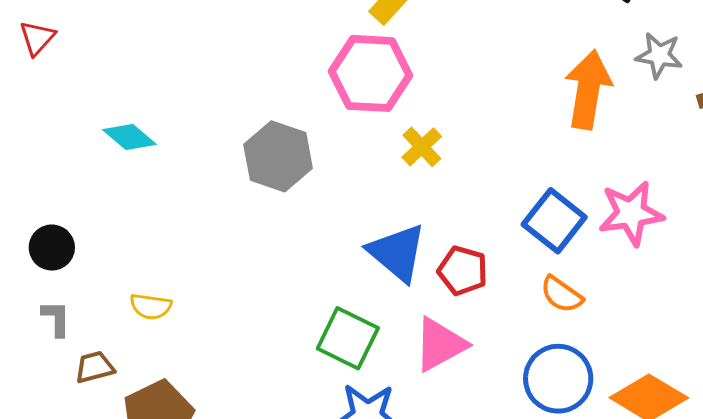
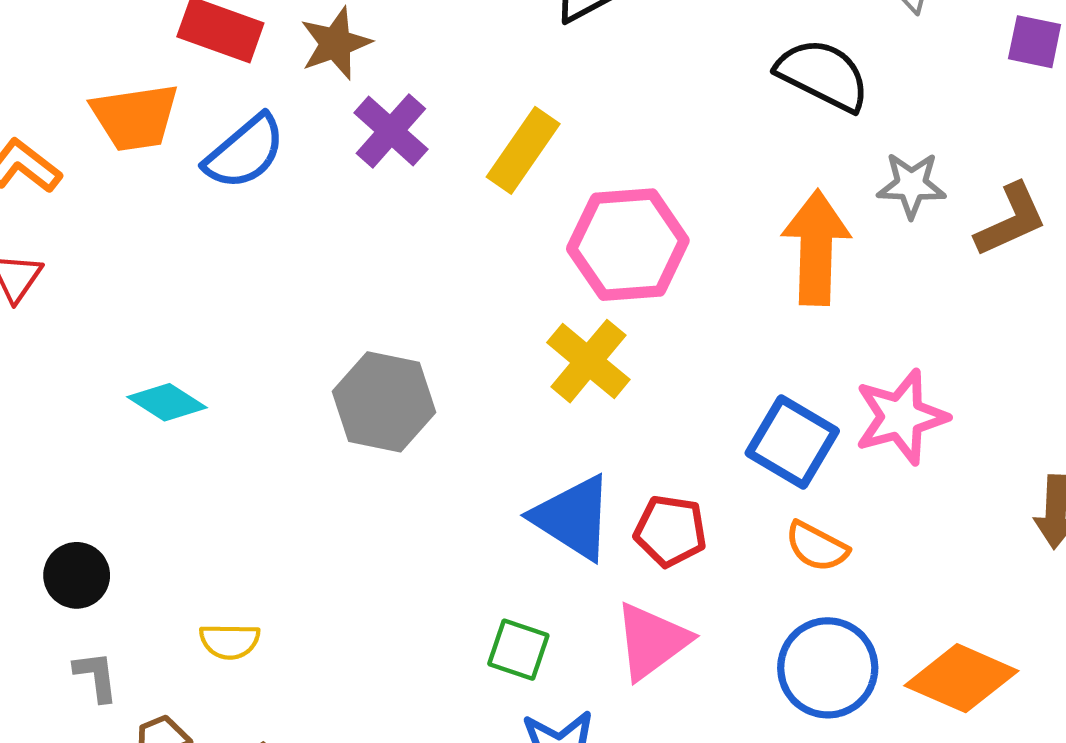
pink hexagon: (370, 73) -> (628, 245), moved
yellow cross: (422, 147) -> (588, 361), size x1.4
green square: (348, 338) -> (518, 650), size x0.7

